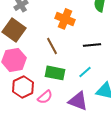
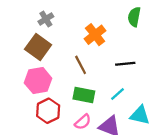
orange cross: (65, 19) -> (95, 35), turned 30
pink semicircle: (45, 97) -> (83, 122), moved

